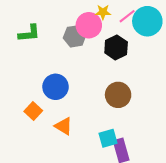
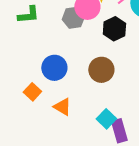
brown circle: (118, 95) -> (101, 70), moved
cyan square: (108, 138) -> (106, 119), turned -30

